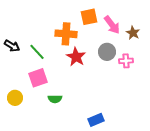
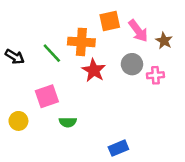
green line: (37, 52) -> (52, 53), moved

